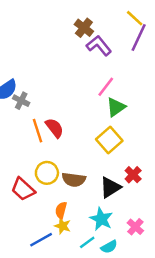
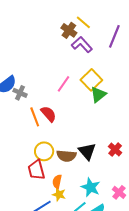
yellow line: (135, 18) -> (83, 22), moved
pink line: (106, 87) -> (63, 84), moved
yellow square: (109, 140) -> (91, 80), moved
black triangle: (110, 187) -> (87, 151), moved, turned -36
red trapezoid: (23, 189) -> (36, 170), moved, turned 35

